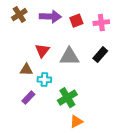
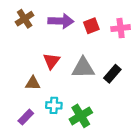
black rectangle: (100, 55) -> (112, 74), moved
cyan cross: (44, 80) -> (54, 105), moved
purple rectangle: (28, 98) -> (26, 117), moved

